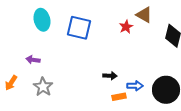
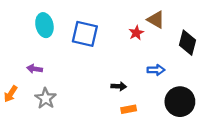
blue arrow: (135, 86) -> (156, 70), moved

